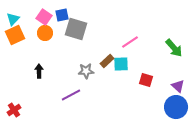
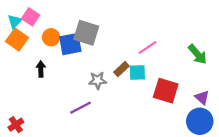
blue square: (62, 15) -> (70, 44), moved, size x1.5
pink square: (44, 17) -> (31, 17), moved
orange square: (15, 35) -> (17, 40), turned -30
black arrow: (39, 71) -> (41, 69), moved
red square: (146, 80) -> (166, 91), size x1.6

